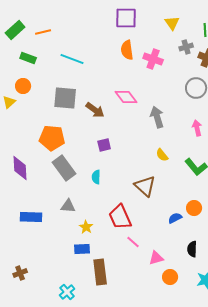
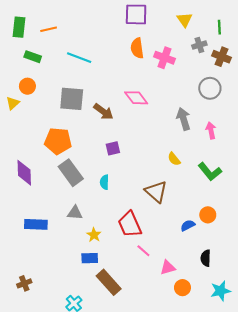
green rectangle: (15, 30) -> (19, 27), turned -42
gray arrow: (157, 117) -> (184, 119), moved
brown rectangle: (100, 272) -> (109, 282), turned -35

